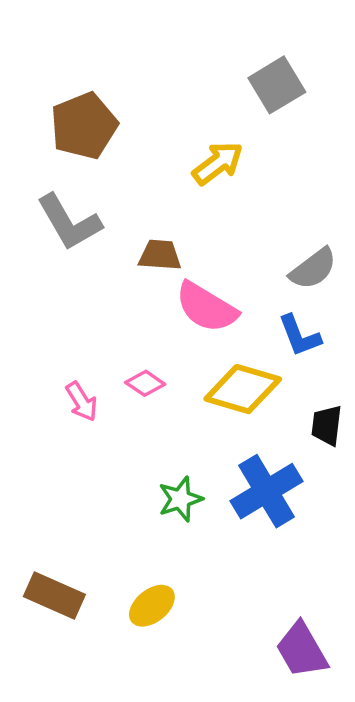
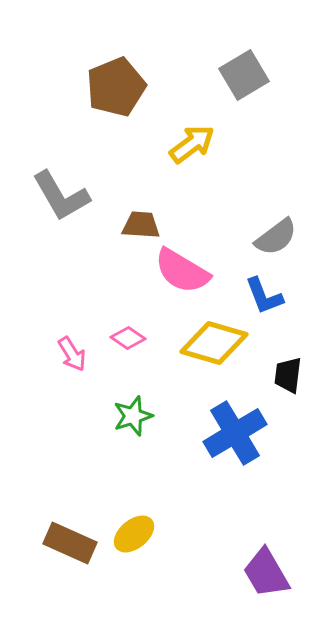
brown pentagon: (84, 126) -> (116, 87), moved
green star: (180, 499) -> (133, 416), moved
brown rectangle: (54, 596) -> (70, 543), moved

